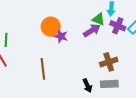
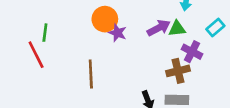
green triangle: (99, 19) -> (177, 29), moved, turned -32
purple cross: (118, 26) -> (192, 52), moved

